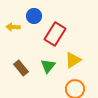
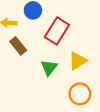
brown rectangle: (21, 68) -> (18, 46), moved

